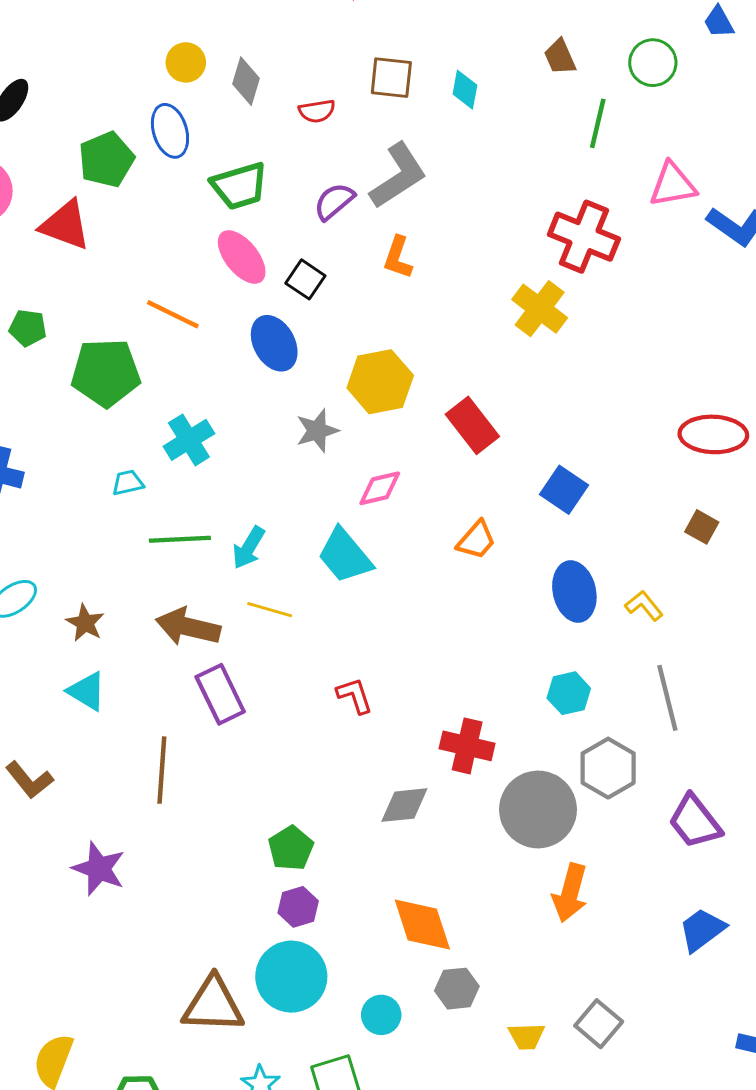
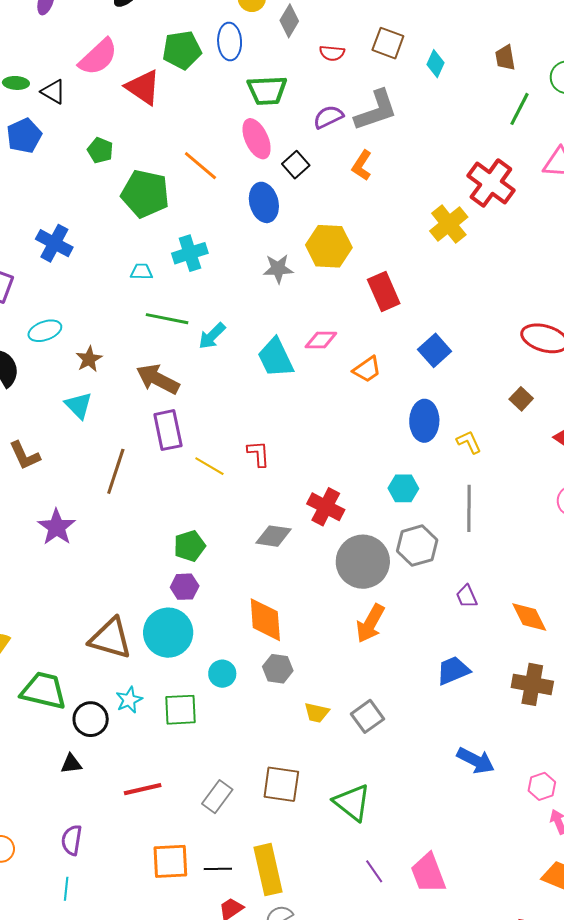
pink diamond: (380, 488) -> (321, 340), moved
yellow line: (270, 610) -> (209, 466), moved
purple trapezoid: (695, 822) -> (467, 596), size x0.6

